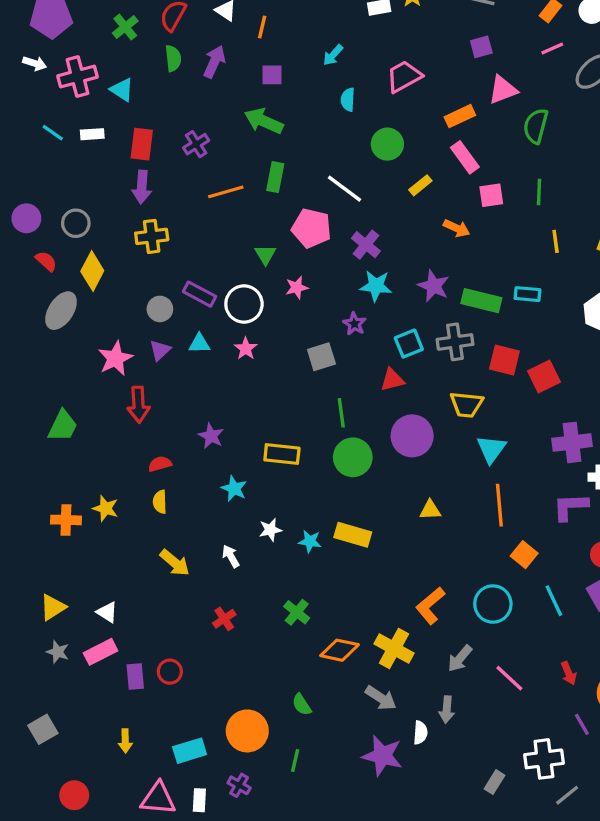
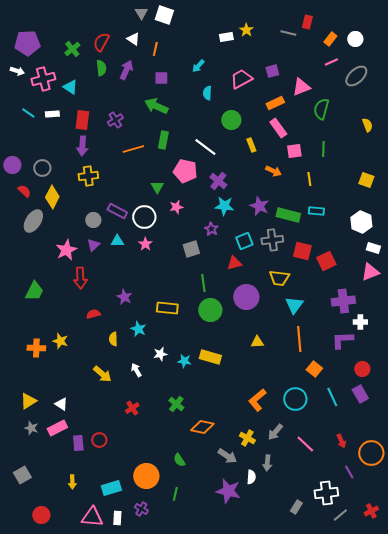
purple square: (481, 47) -> (272, 71), moved
yellow rectangle: (420, 185) -> (251, 145), turned -72
yellow line: (556, 241) -> (309, 179), moved
yellow semicircle: (160, 502) -> (113, 339), moved
yellow cross: (394, 649) -> (247, 438), moved, size x0.7

